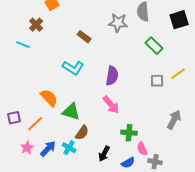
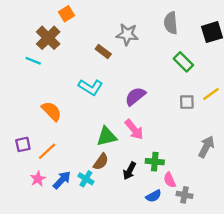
gray star: (118, 23) -> (127, 34), moved
brown cross: (36, 25) -> (48, 38), size x1.5
purple semicircle: (112, 76) -> (135, 96), turned -138
orange semicircle: (49, 98) -> (52, 111), moved
green triangle: (71, 112) -> (107, 136), moved, turned -30
black arrow: (104, 154) -> (130, 171), moved

